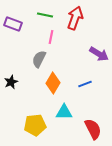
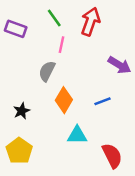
green line: (45, 15) -> (54, 18), turned 42
black star: (11, 82) -> (22, 111), moved
yellow pentagon: (35, 125) -> (19, 151), moved, turned -30

